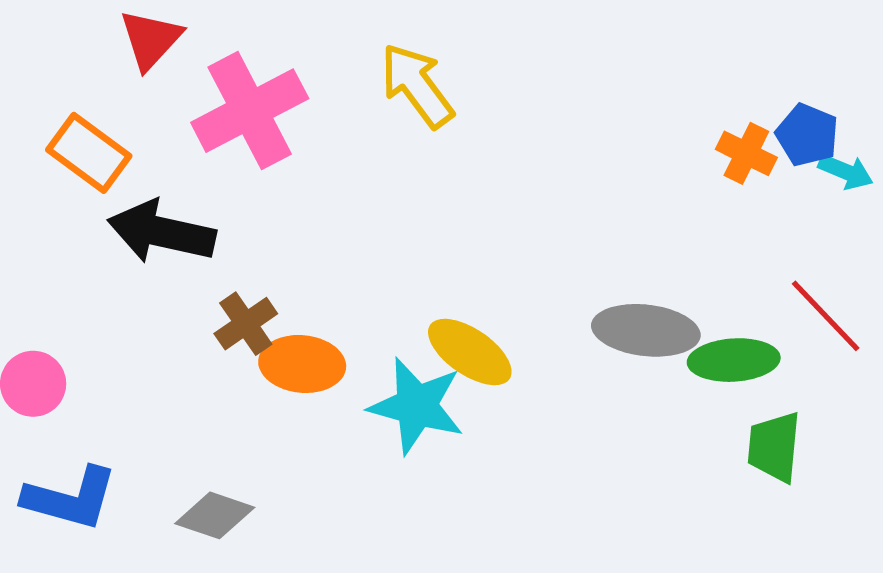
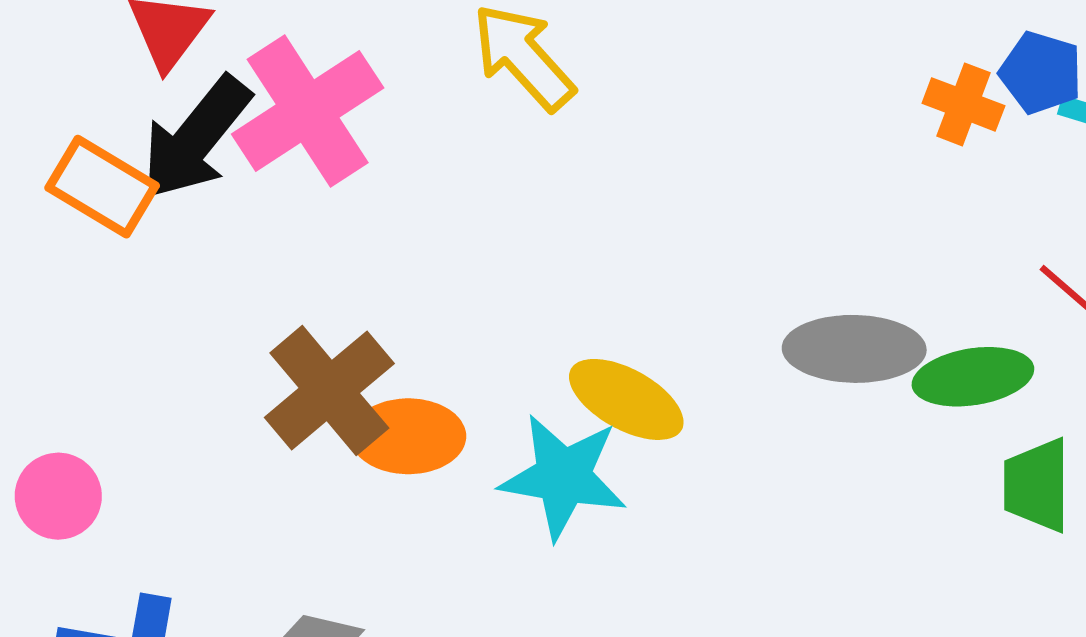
black arrow: (162, 232) -> (196, 138), moved, turned -58
brown cross: (246, 324) -> (329, 390), size x1.6

